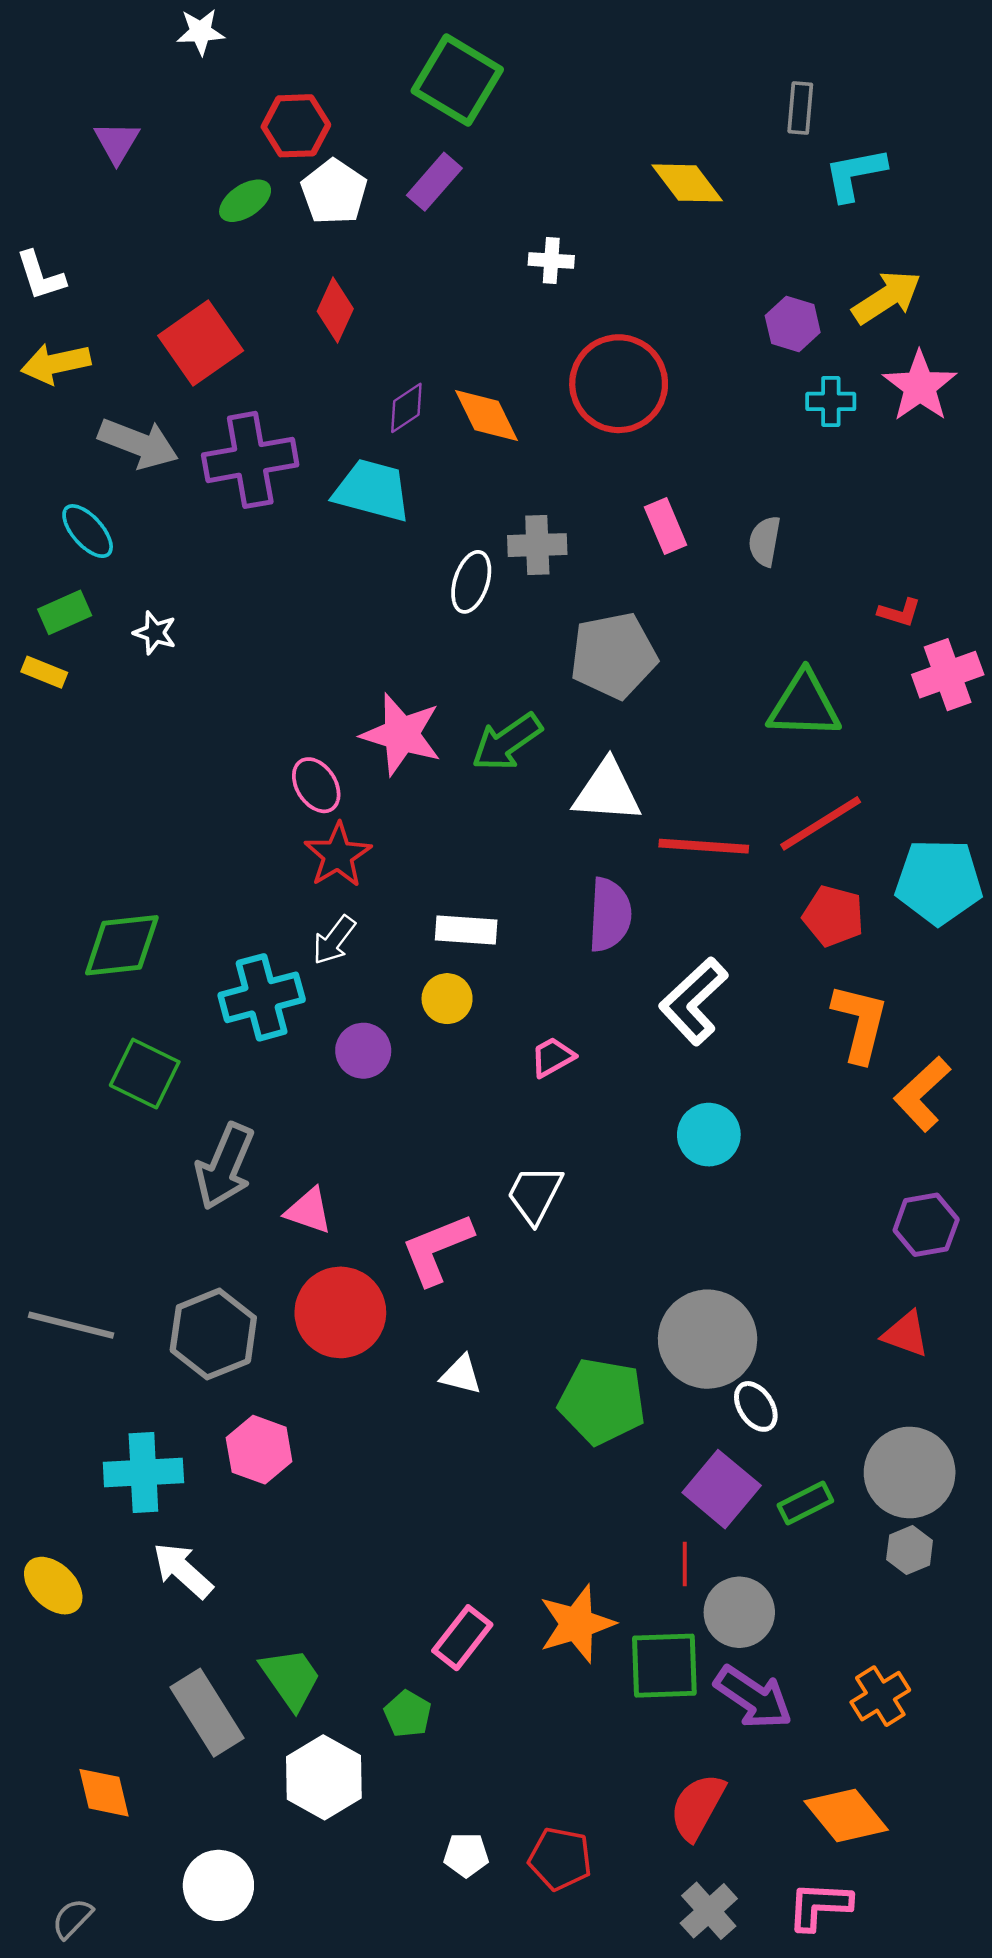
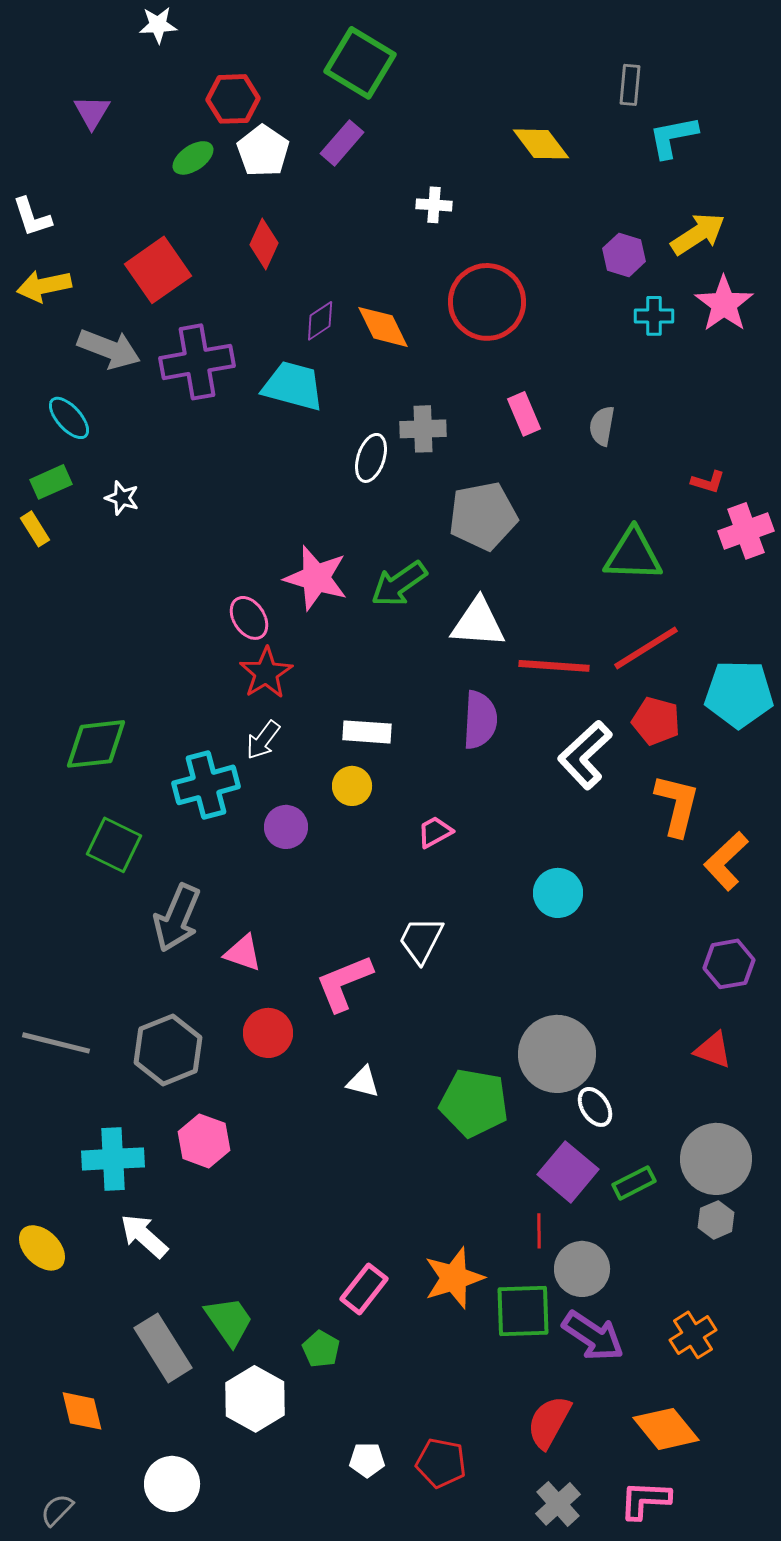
yellow rectangle: (44, 672) -> (35, 529), turned 36
white L-shape: (694, 1001) -> (585, 755), moved
red circle: (340, 1312) -> (268, 1033), size x0.7

